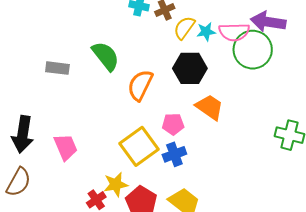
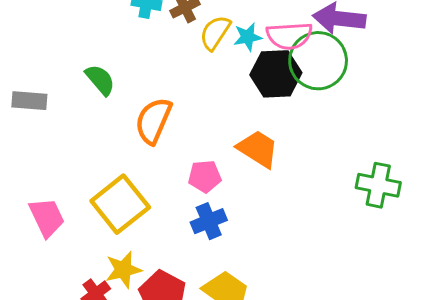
green semicircle: (106, 56) -> (100, 80), size x0.7
black hexagon: (190, 68) -> (276, 74), moved
yellow square: (139, 146) -> (120, 204), moved

